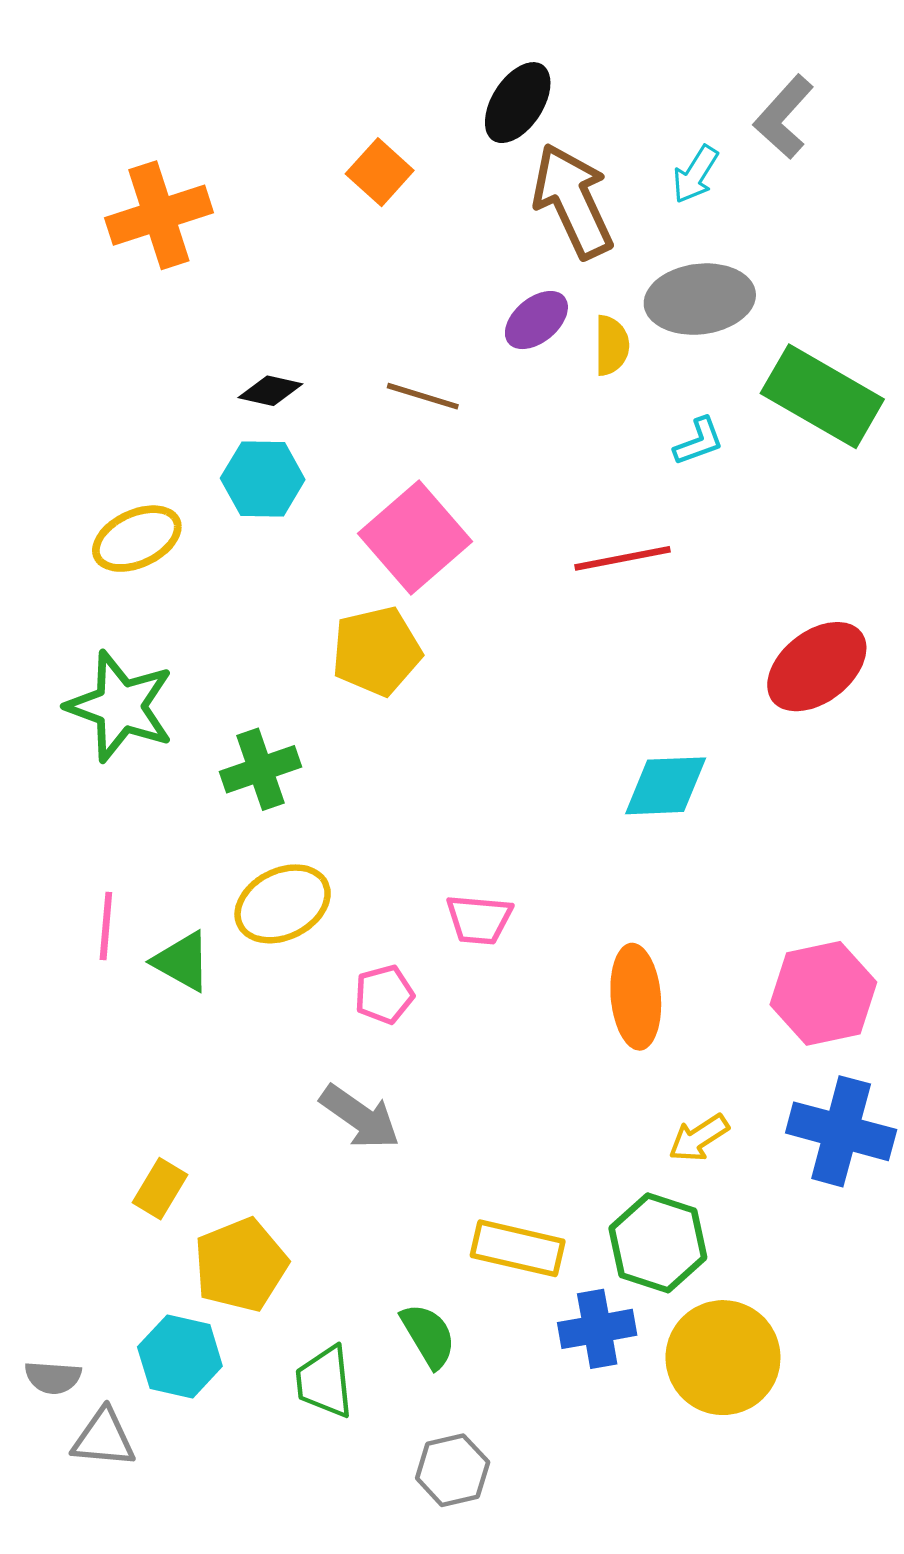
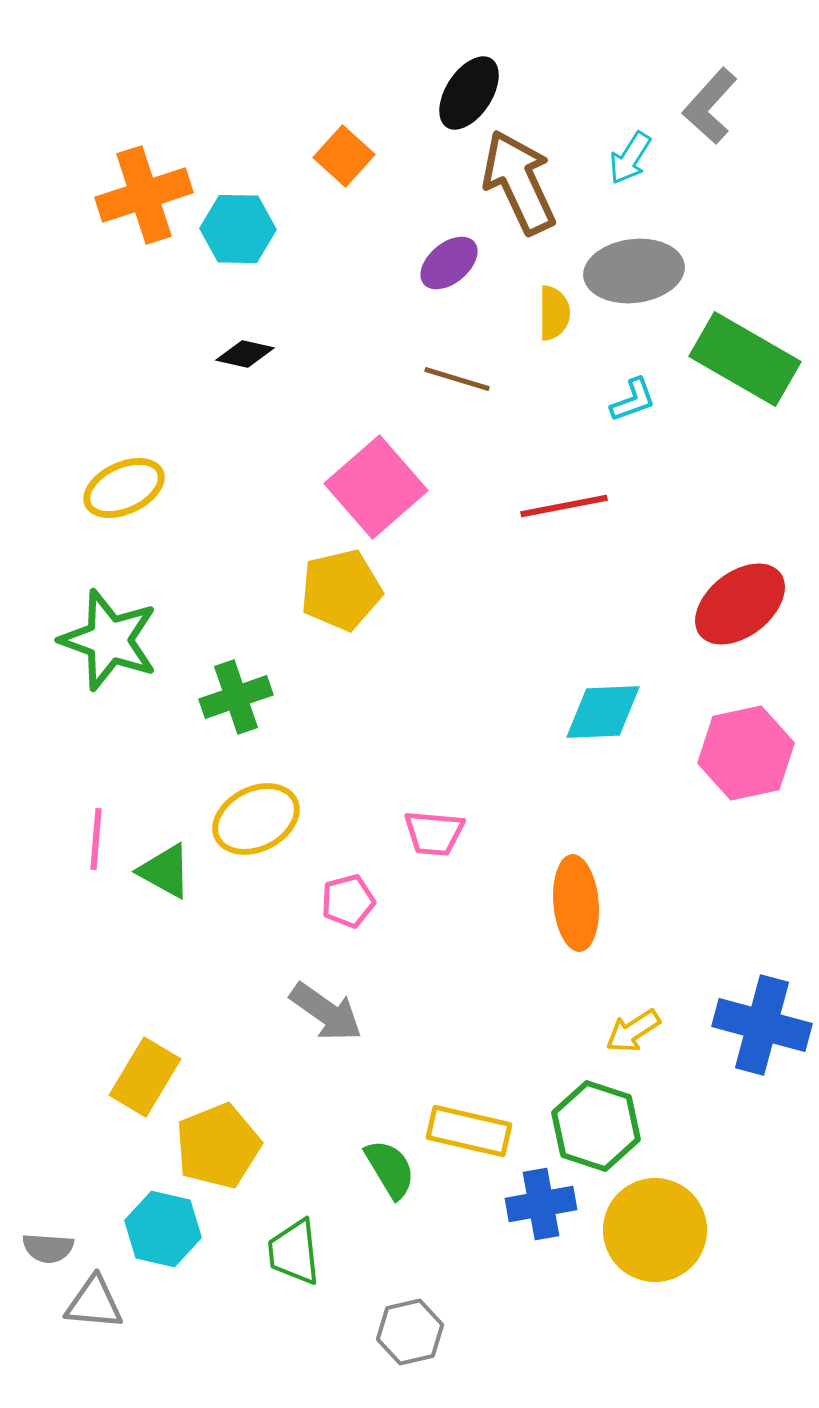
purple ellipse: (536, 320) -> (449, 263), moved
brown line: (423, 396) -> (457, 379), moved
cyan hexagon: (263, 479) -> (238, 229), moved
pink hexagon: (823, 993) -> (746, 753), moved
yellow rectangle: (160, 1189) -> (145, 1077), size x1.4
green semicircle: (428, 1336) -> (390, 1169), moved

